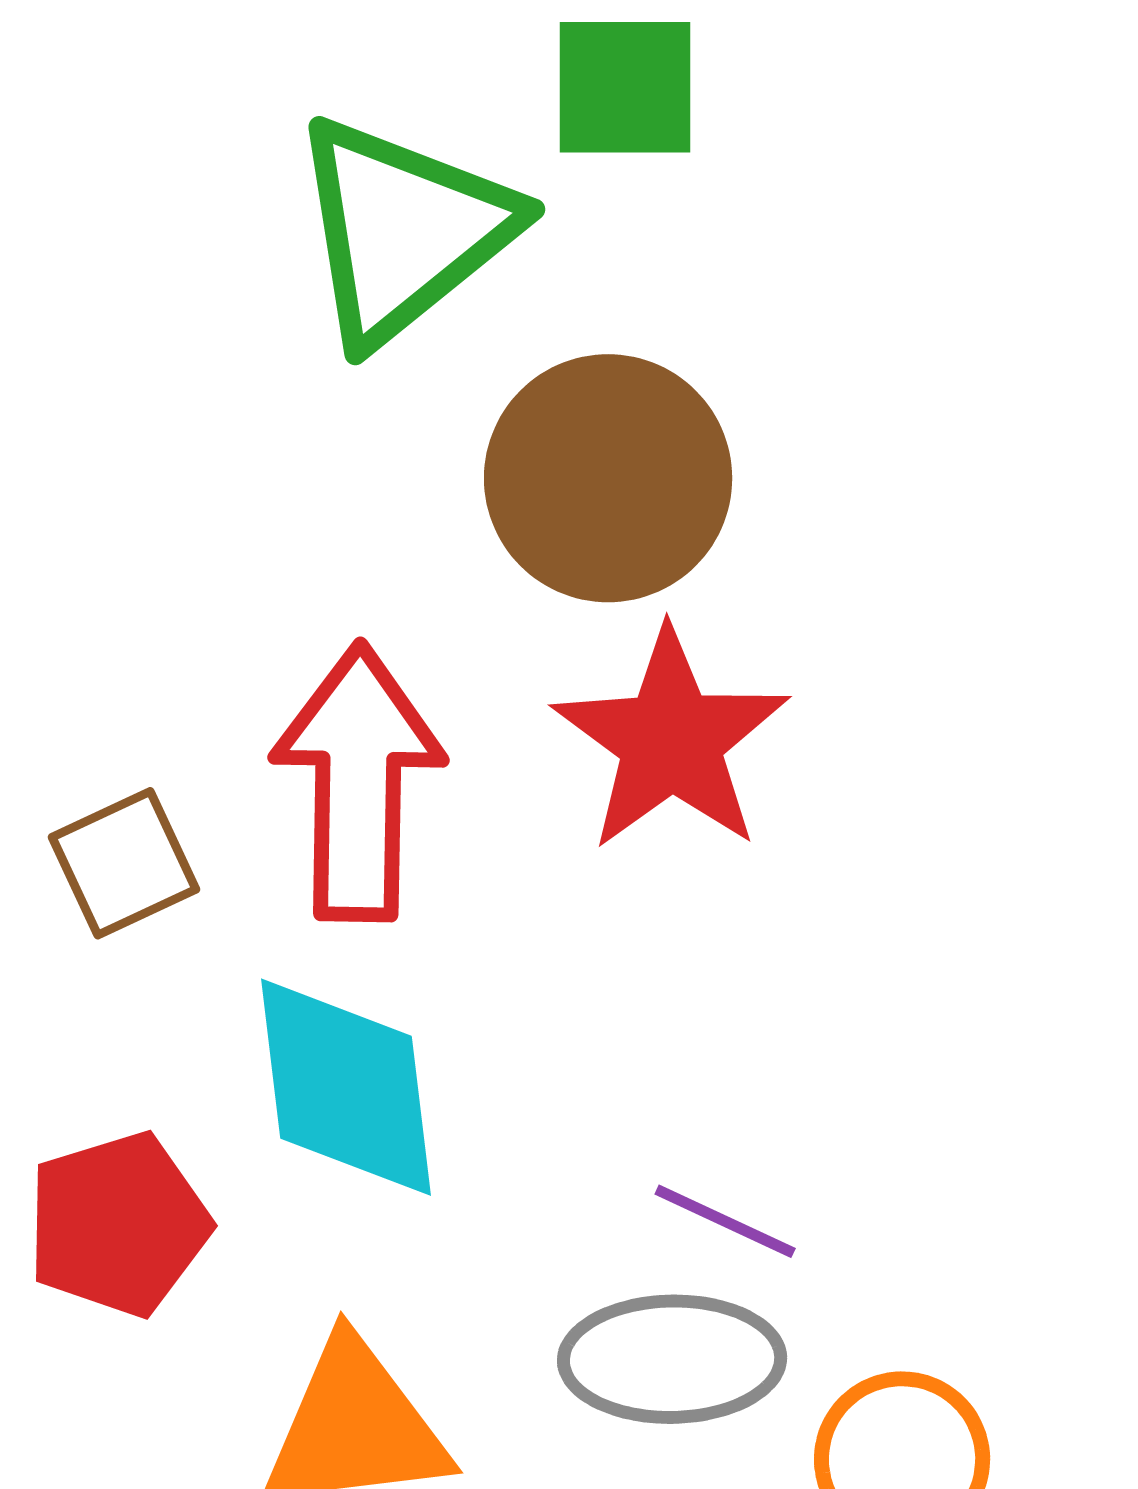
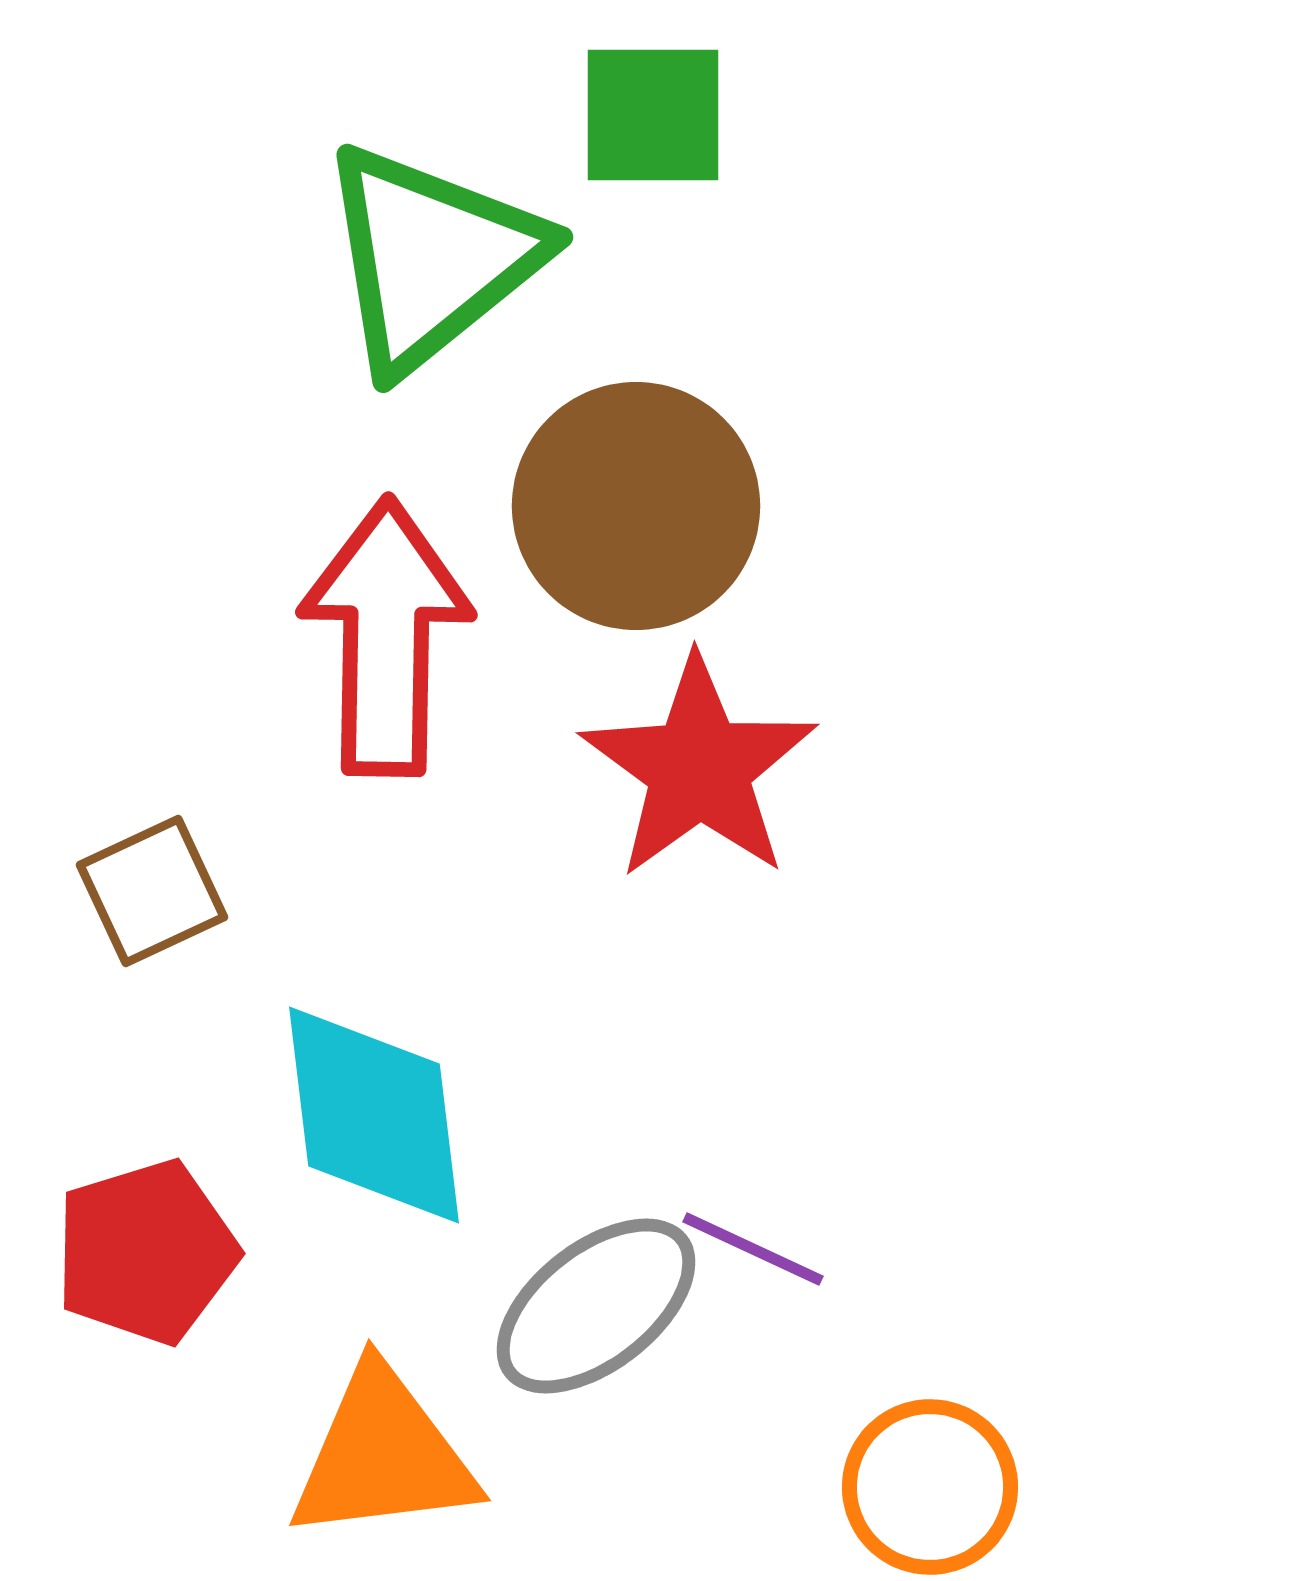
red arrow: (358, 782) -> (386, 637), moved
gray ellipse: (672, 1359) -> (596, 1306), moved, turned -37

